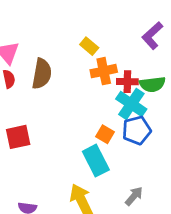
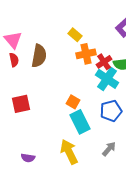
red cross: (127, 82) -> (104, 62), turned -35
blue pentagon: (137, 130) -> (111, 111), moved
orange square: (105, 134) -> (73, 102), moved

